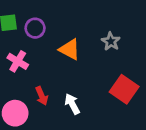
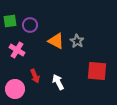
gray star: (111, 41) -> (77, 41), moved
red square: (124, 89) -> (97, 71), turned -30

